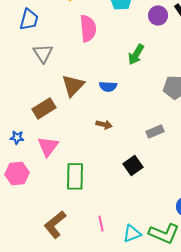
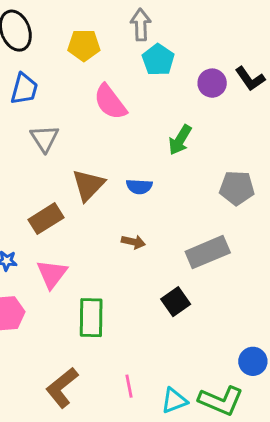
pink semicircle: (88, 28) -> (110, 102), turned 148
gray rectangle: (155, 131) -> (208, 252), size x1.6

